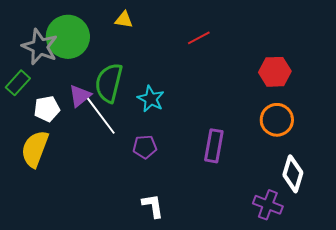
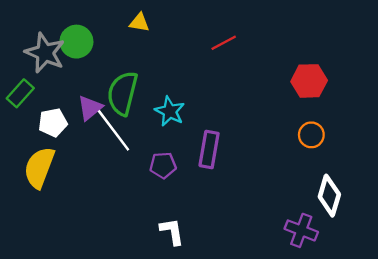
green circle: (68, 37) -> (76, 42), size x0.7
orange circle: (277, 120) -> (311, 135), size x0.7
purple rectangle: (214, 146) -> (209, 149), moved

